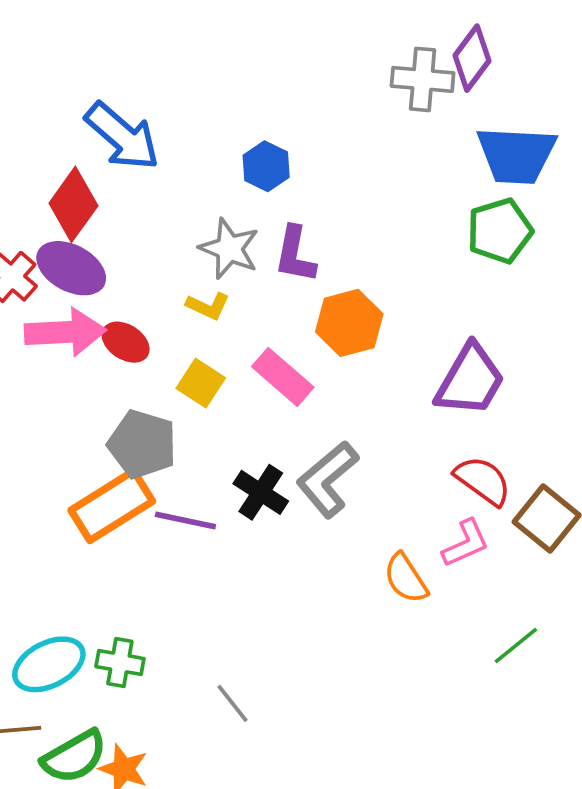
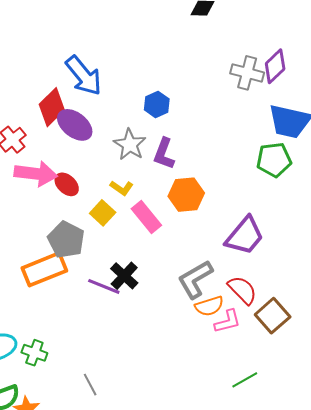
purple ellipse: (71, 268) -> (75, 125), moved
yellow L-shape: (208, 306) -> (122, 188), moved
gray L-shape: (327, 479) -> (195, 279), moved
purple line: (185, 521) -> (104, 286), moved
orange semicircle: (406, 578) -> (209, 306), moved, turned -84

